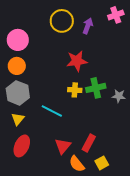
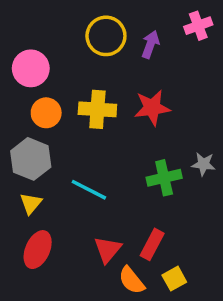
red star: (77, 61) -> (152, 108), moved
orange circle: (17, 66) -> (46, 113), moved
green cross: (96, 88) -> (164, 178), moved
yellow cross: (75, 90) -> (97, 109), moved, size x1.5

